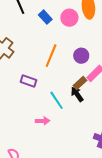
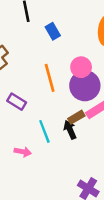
pink circle: (69, 18) -> (81, 67), moved
orange line: (51, 56) -> (50, 78), turned -50
purple circle: (81, 56) -> (85, 86), size x1.6

